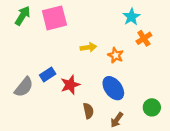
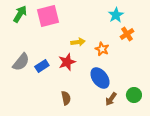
red star: (70, 85) -> (67, 62), moved
gray semicircle: (24, 87) -> (21, 62), moved
brown semicircle: (88, 111) -> (66, 98), moved
brown arrow: (117, 120) -> (111, 99), moved

